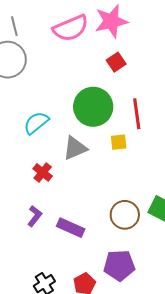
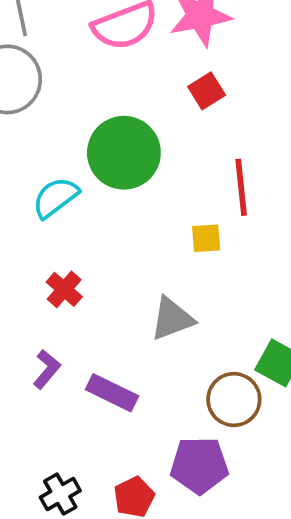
green circle: (93, 107) -> (124, 153), moved
gray triangle: (75, 148) -> (172, 319), moved
brown circle: (125, 215) -> (234, 400), moved

